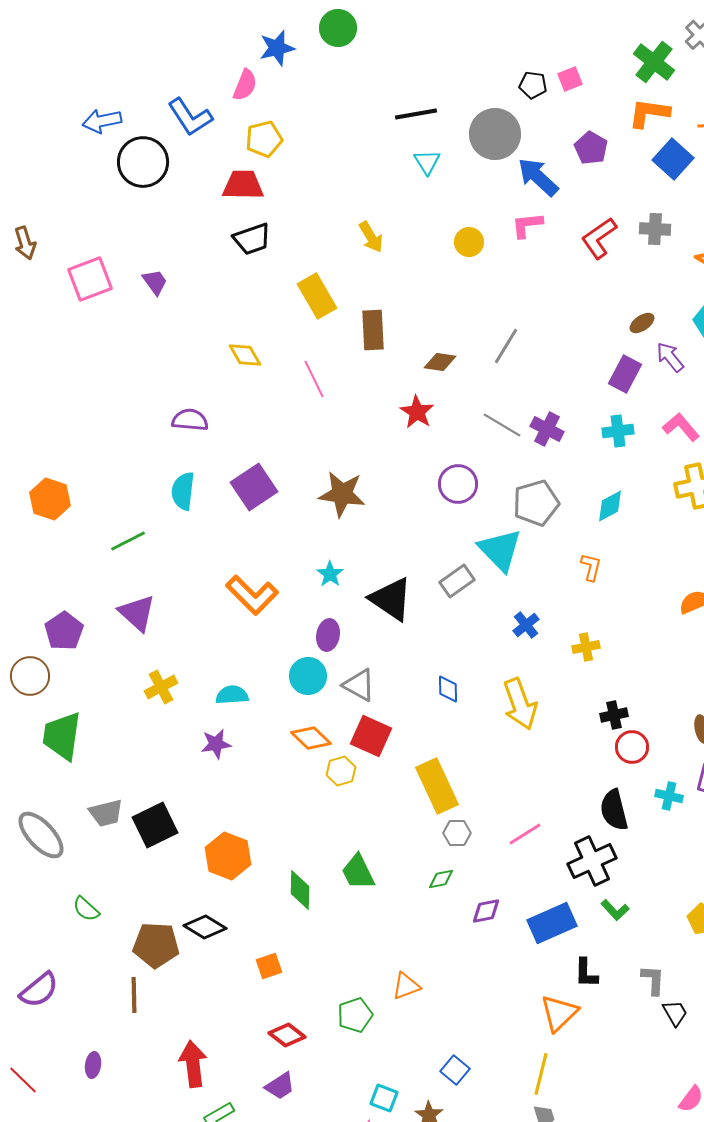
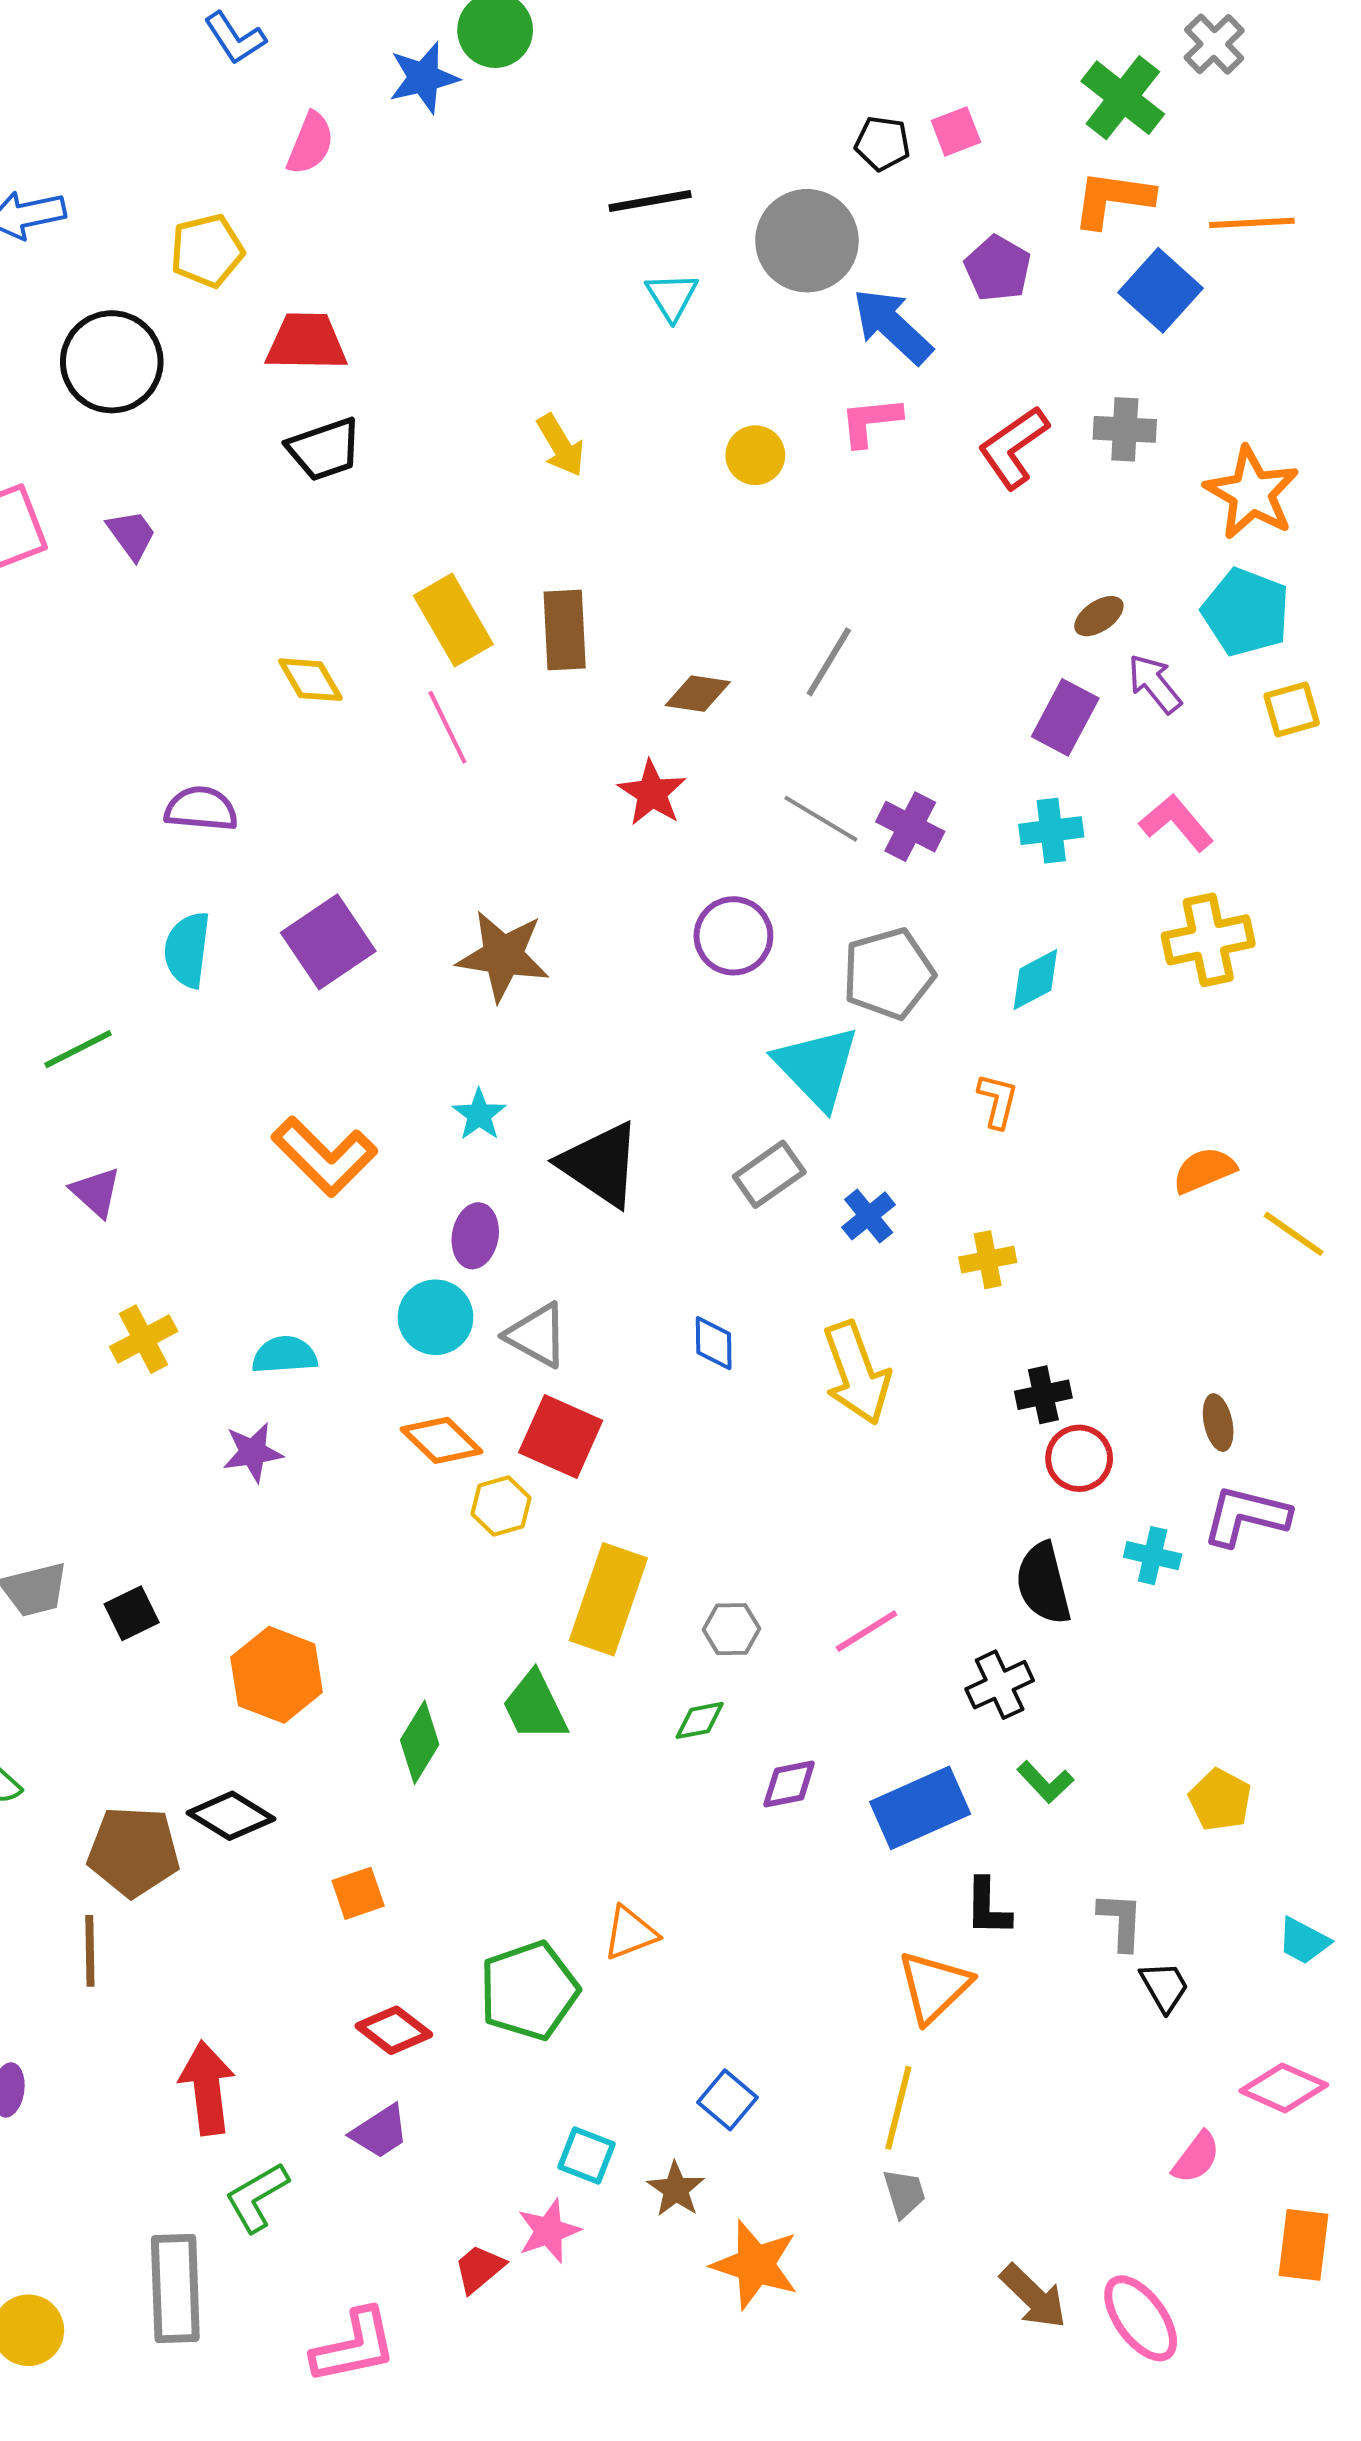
blue star: (277, 48) -> (424, 78), moved
blue L-shape: (190, 117) -> (235, 38), moved, size x0.7
yellow pentagon: (264, 139) -> (207, 251), moved
black circle: (143, 162) -> (112, 362), moved
yellow rectangle: (317, 296) -> (453, 620), moved
gray rectangle: (457, 581) -> (769, 1174), moved
purple triangle: (137, 613) -> (96, 1192), size x0.7
yellow rectangle: (437, 786) -> (608, 1599), moved, turned 44
black square: (155, 825) -> (132, 1613), size x0.6
black cross: (592, 861) -> (1000, 1685), size x0.7
green diamond: (300, 890) -> (420, 1742), turned 30
green pentagon: (355, 1015) -> (529, 1991), size x1.4

